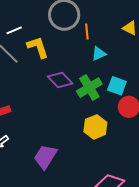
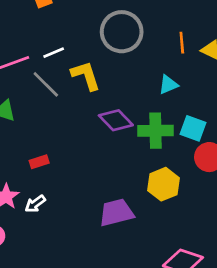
orange line: (87, 32) -> (182, 43), moved
green cross: (89, 88) -> (156, 131), turned 30
purple trapezoid: (45, 157) -> (116, 213), moved, turned 44

